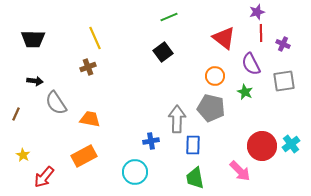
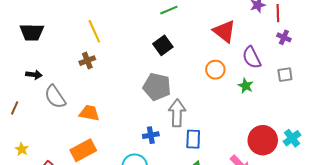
red line: (261, 33) -> (278, 13), moved
gray square: (284, 81) -> (285, 75), size x0.7
gray pentagon: (211, 108) -> (157, 87), moved

